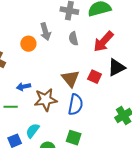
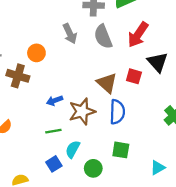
gray semicircle: (73, 39) -> (103, 37), size x1.5
orange circle: (28, 44) -> (36, 53), moved
black triangle: (116, 68) -> (158, 62), turned -36
green line: (11, 107) -> (53, 131), moved

